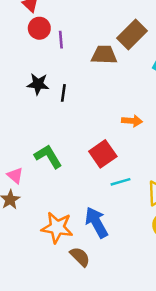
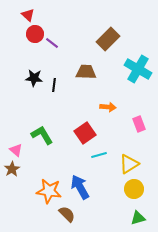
purple line: (61, 40) -> (52, 43), turned -48
brown trapezoid: (104, 55) -> (86, 72), moved

